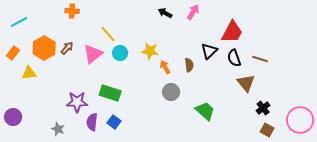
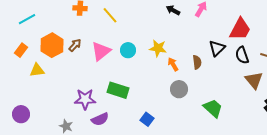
yellow line: (108, 34) -> (110, 15), moved
purple semicircle: (92, 122) -> (100, 119), turned -120
blue square: (114, 122) -> (147, 119), moved

